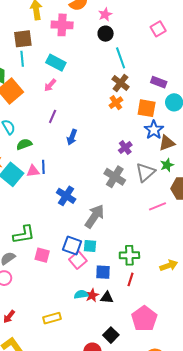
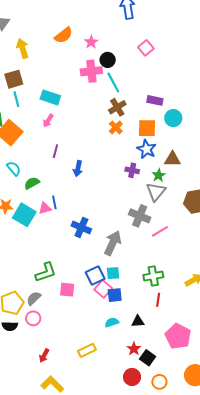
pink cross: (62, 25) -> (91, 71), moved
black circle: (106, 34) -> (108, 60), moved
brown cross: (121, 83) -> (117, 107), turned 30
blue star: (154, 130) -> (147, 149), moved
brown triangle: (167, 143) -> (172, 159), turned 30
purple cross: (125, 148) -> (132, 170), turned -32
green star: (167, 165) -> (159, 175), moved
gray cross: (115, 177) -> (140, 216), moved
pink line: (158, 206) -> (160, 231), moved
blue square: (72, 246) -> (95, 276), turned -36
blue square: (103, 272) -> (115, 295), moved
red star: (92, 295) -> (134, 349), moved

